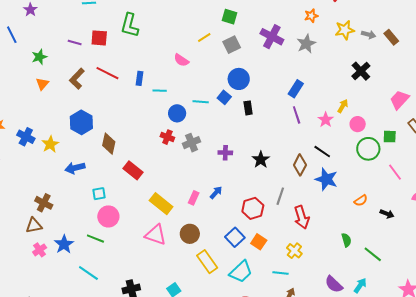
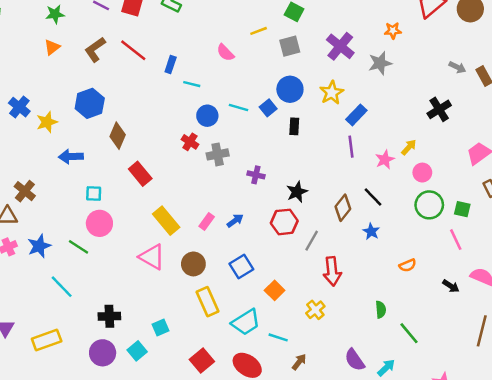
yellow star: (345, 30) -> (332, 93), moved, turned -30
green square: (390, 137) -> (462, 209), moved
blue star: (326, 179) -> (371, 231), size x0.6
red hexagon: (253, 208) -> (284, 222), moved
black arrow: (387, 214) -> (451, 286), moved
blue square: (235, 237) -> (241, 266), moved
cyan line: (280, 273) -> (278, 337), moved

